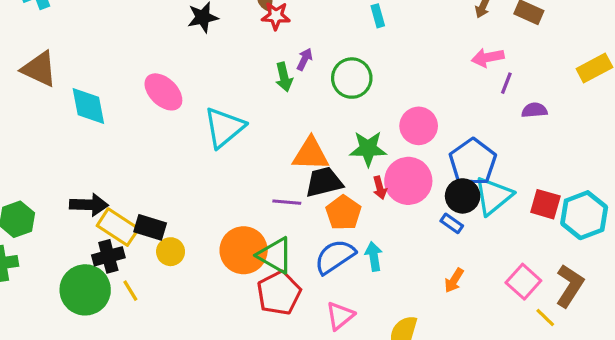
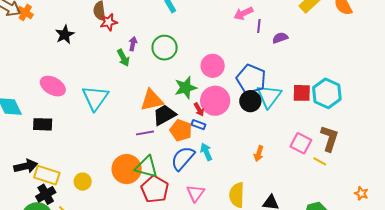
blue rectangle: (452, 223) -> (198, 125), moved
black rectangle: (150, 227) -> (43, 124), moved

